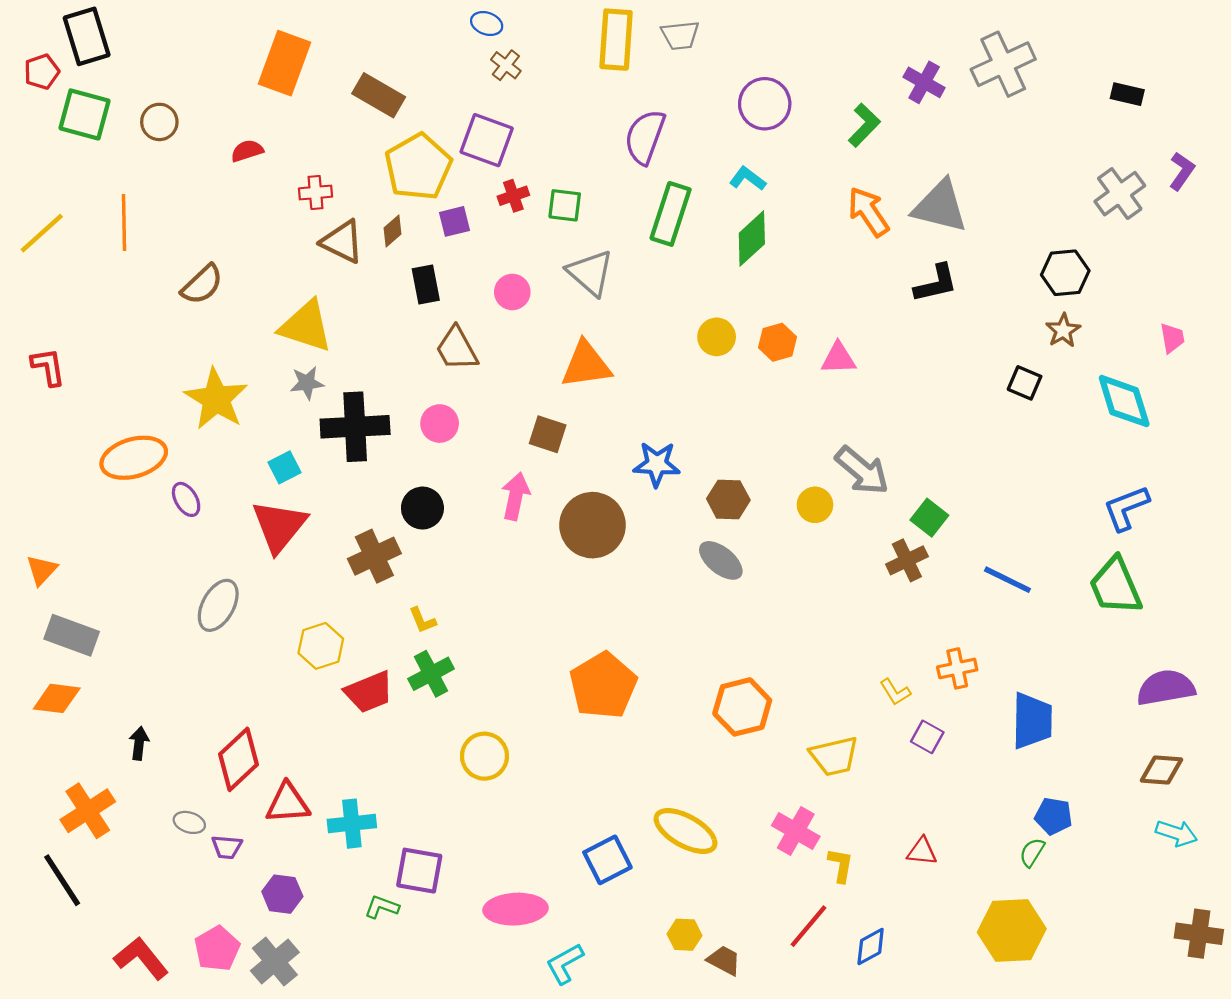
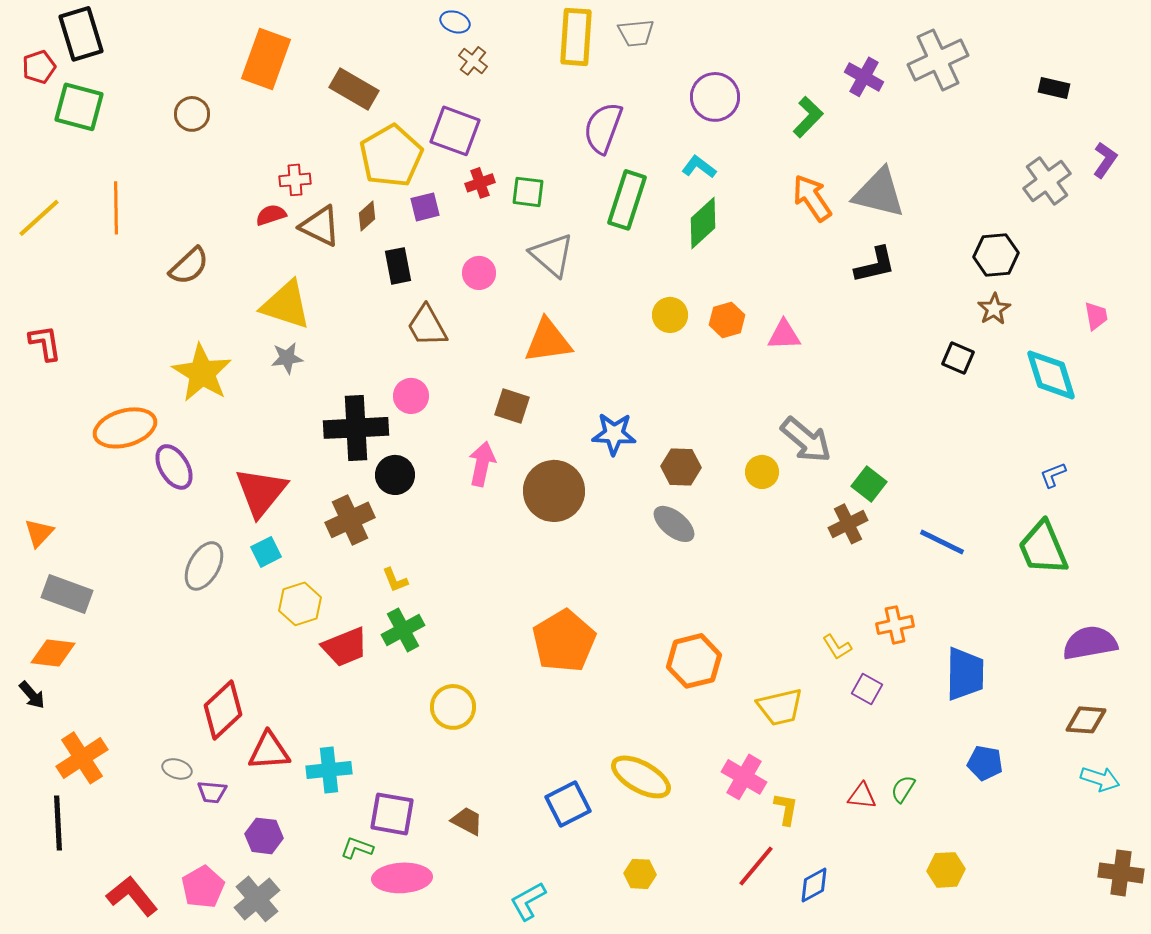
brown circle: (159, 122) -> (192, 114), moved
red semicircle: (247, 151) -> (271, 215), moved
black cross: (355, 427) -> (356, 428), moved
cyan square: (284, 467) -> (266, 552), moved
purple ellipse: (186, 499) -> (174, 467), size x1.4
blue L-shape: (1126, 508) -> (1053, 475), size x0.6
black arrow: (139, 743) -> (32, 695), moved, turned 132
green semicircle: (1032, 852) -> (903, 789), moved
black line: (62, 880) -> (58, 823), turned 30
pink ellipse: (516, 909) -> (402, 878), moved
yellow hexagon: (1012, 930) -> (946, 870), size x0.6
brown trapezoid: (724, 960) -> (467, 821), moved

